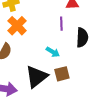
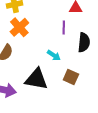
brown square: (62, 74) -> (71, 77), moved, turned 35
black triangle: (37, 77) -> (36, 79), turned 45

